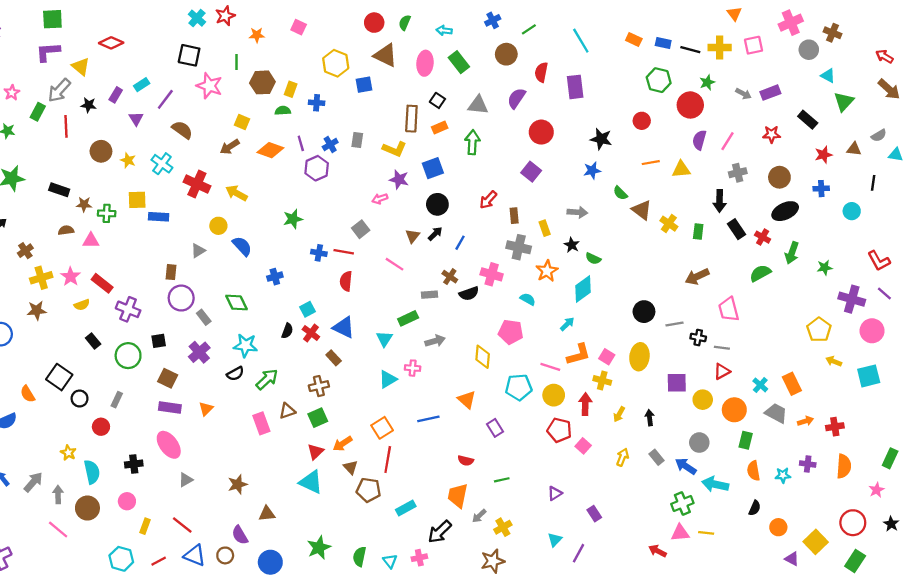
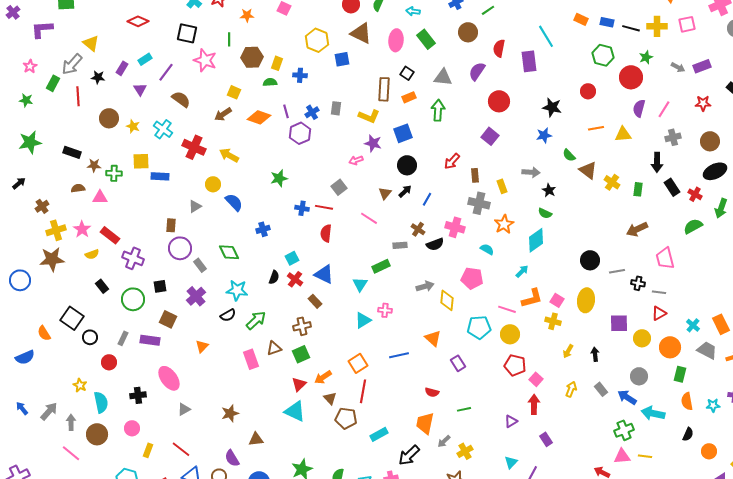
cyan line: (581, 41) -> (546, 36), moved
red diamond: (111, 43) -> (138, 21), moved
purple L-shape: (48, 52) -> (42, 29), moved
black star: (572, 245) -> (549, 190), moved
brown star: (37, 310) -> (52, 259), size x1.4
gray arrow: (435, 341) -> (425, 286), moved
red arrow: (585, 404) -> (534, 404), moved
purple rectangle: (170, 408) -> (150, 340), moved

